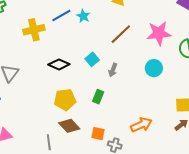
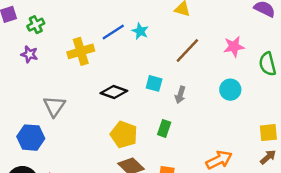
pink star: (159, 33) -> (234, 47), size x0.7
cyan square: (92, 59) -> (154, 83), turned -32
yellow pentagon: (65, 100) -> (124, 135), turned 30

